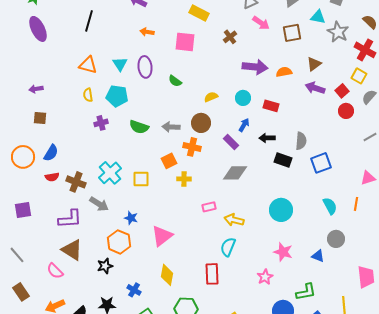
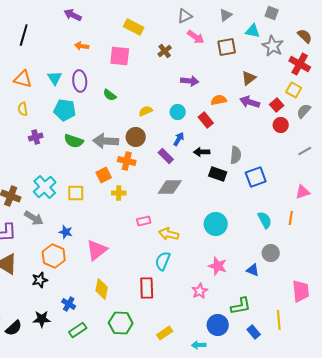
purple arrow: (255, 67) -> (190, 81), size x0.7
orange semicircle: (284, 72) -> (219, 100), moved
cyan pentagon: (117, 96) -> (65, 110), moved
red rectangle: (271, 106) -> (206, 120), turned 35
gray arrow: (171, 127) -> (106, 141), size x1.4

